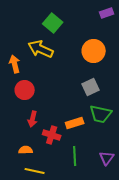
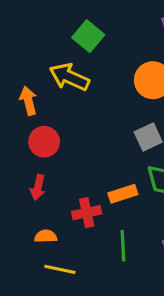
red arrow: (33, 119) -> (38, 187), moved
red cross: (52, 135) -> (87, 213), turned -30

